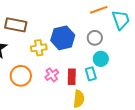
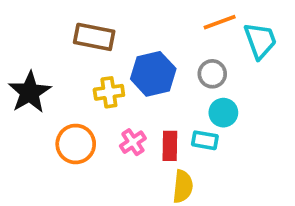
brown rectangle: (16, 25) -> (94, 37), moved
cyan rectangle: (91, 74) -> (205, 140), turned -64

